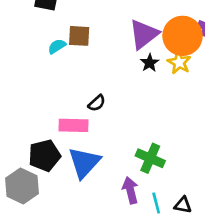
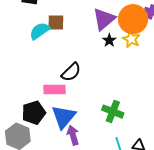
cyan semicircle: (57, 46) -> (40, 31), size x1.5
black semicircle: (97, 103) -> (71, 72), size x1.5
purple arrow: (130, 190) -> (73, 135), moved

